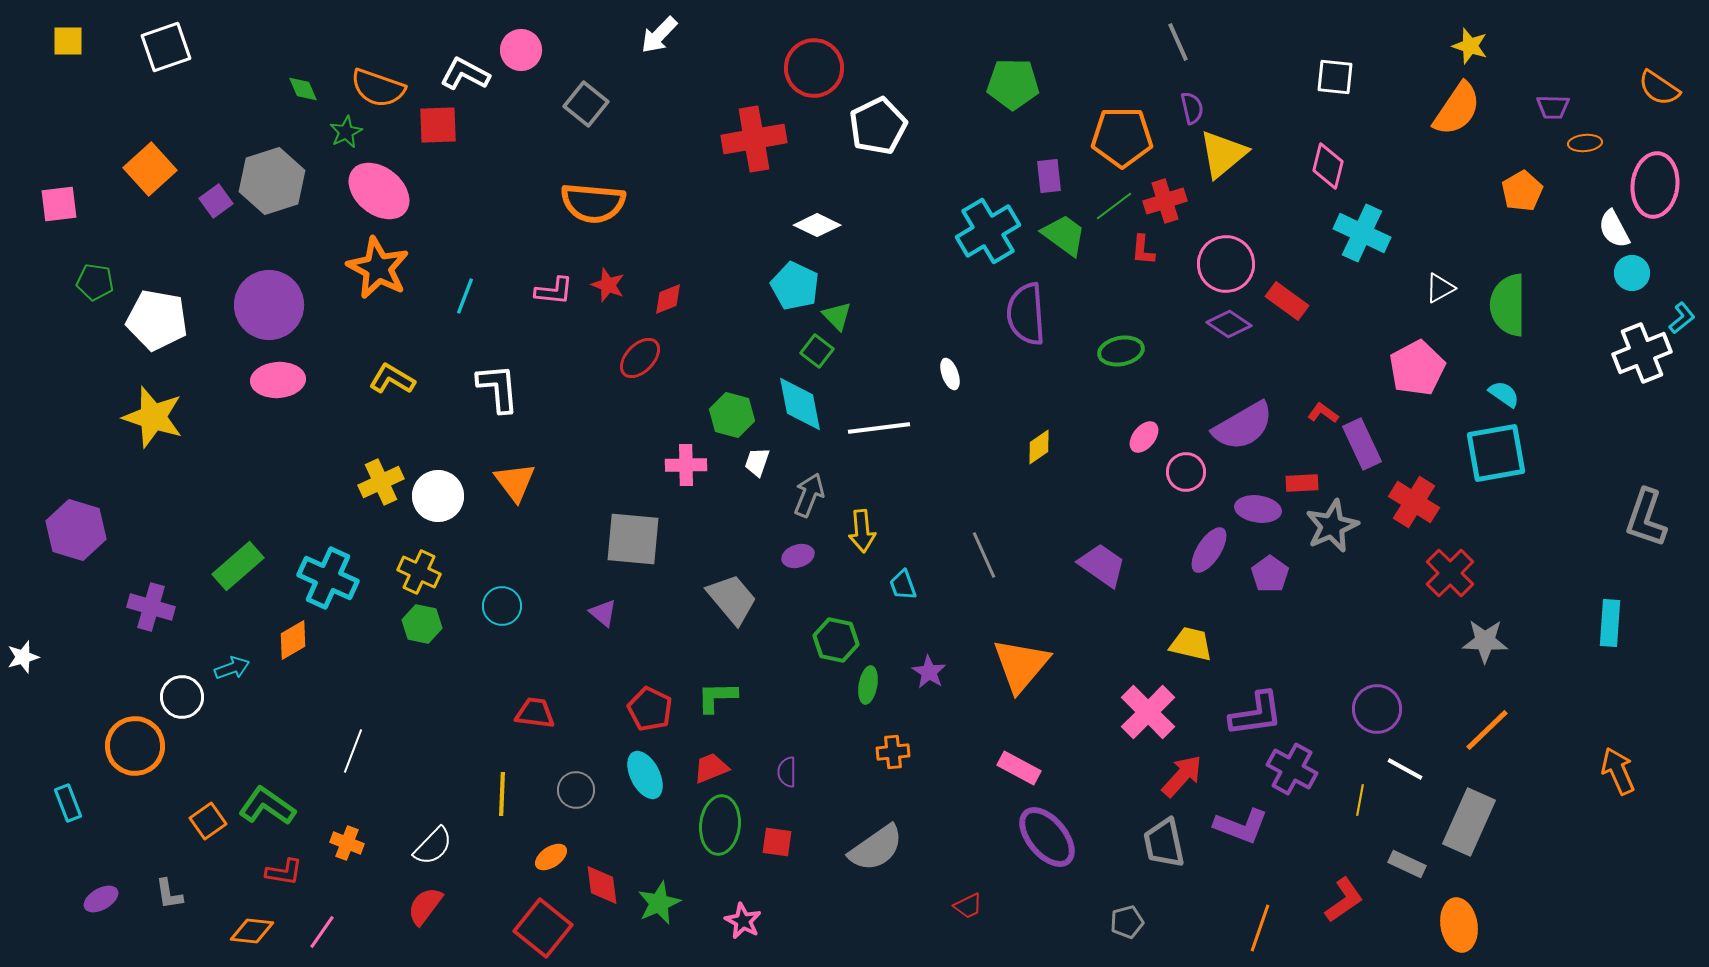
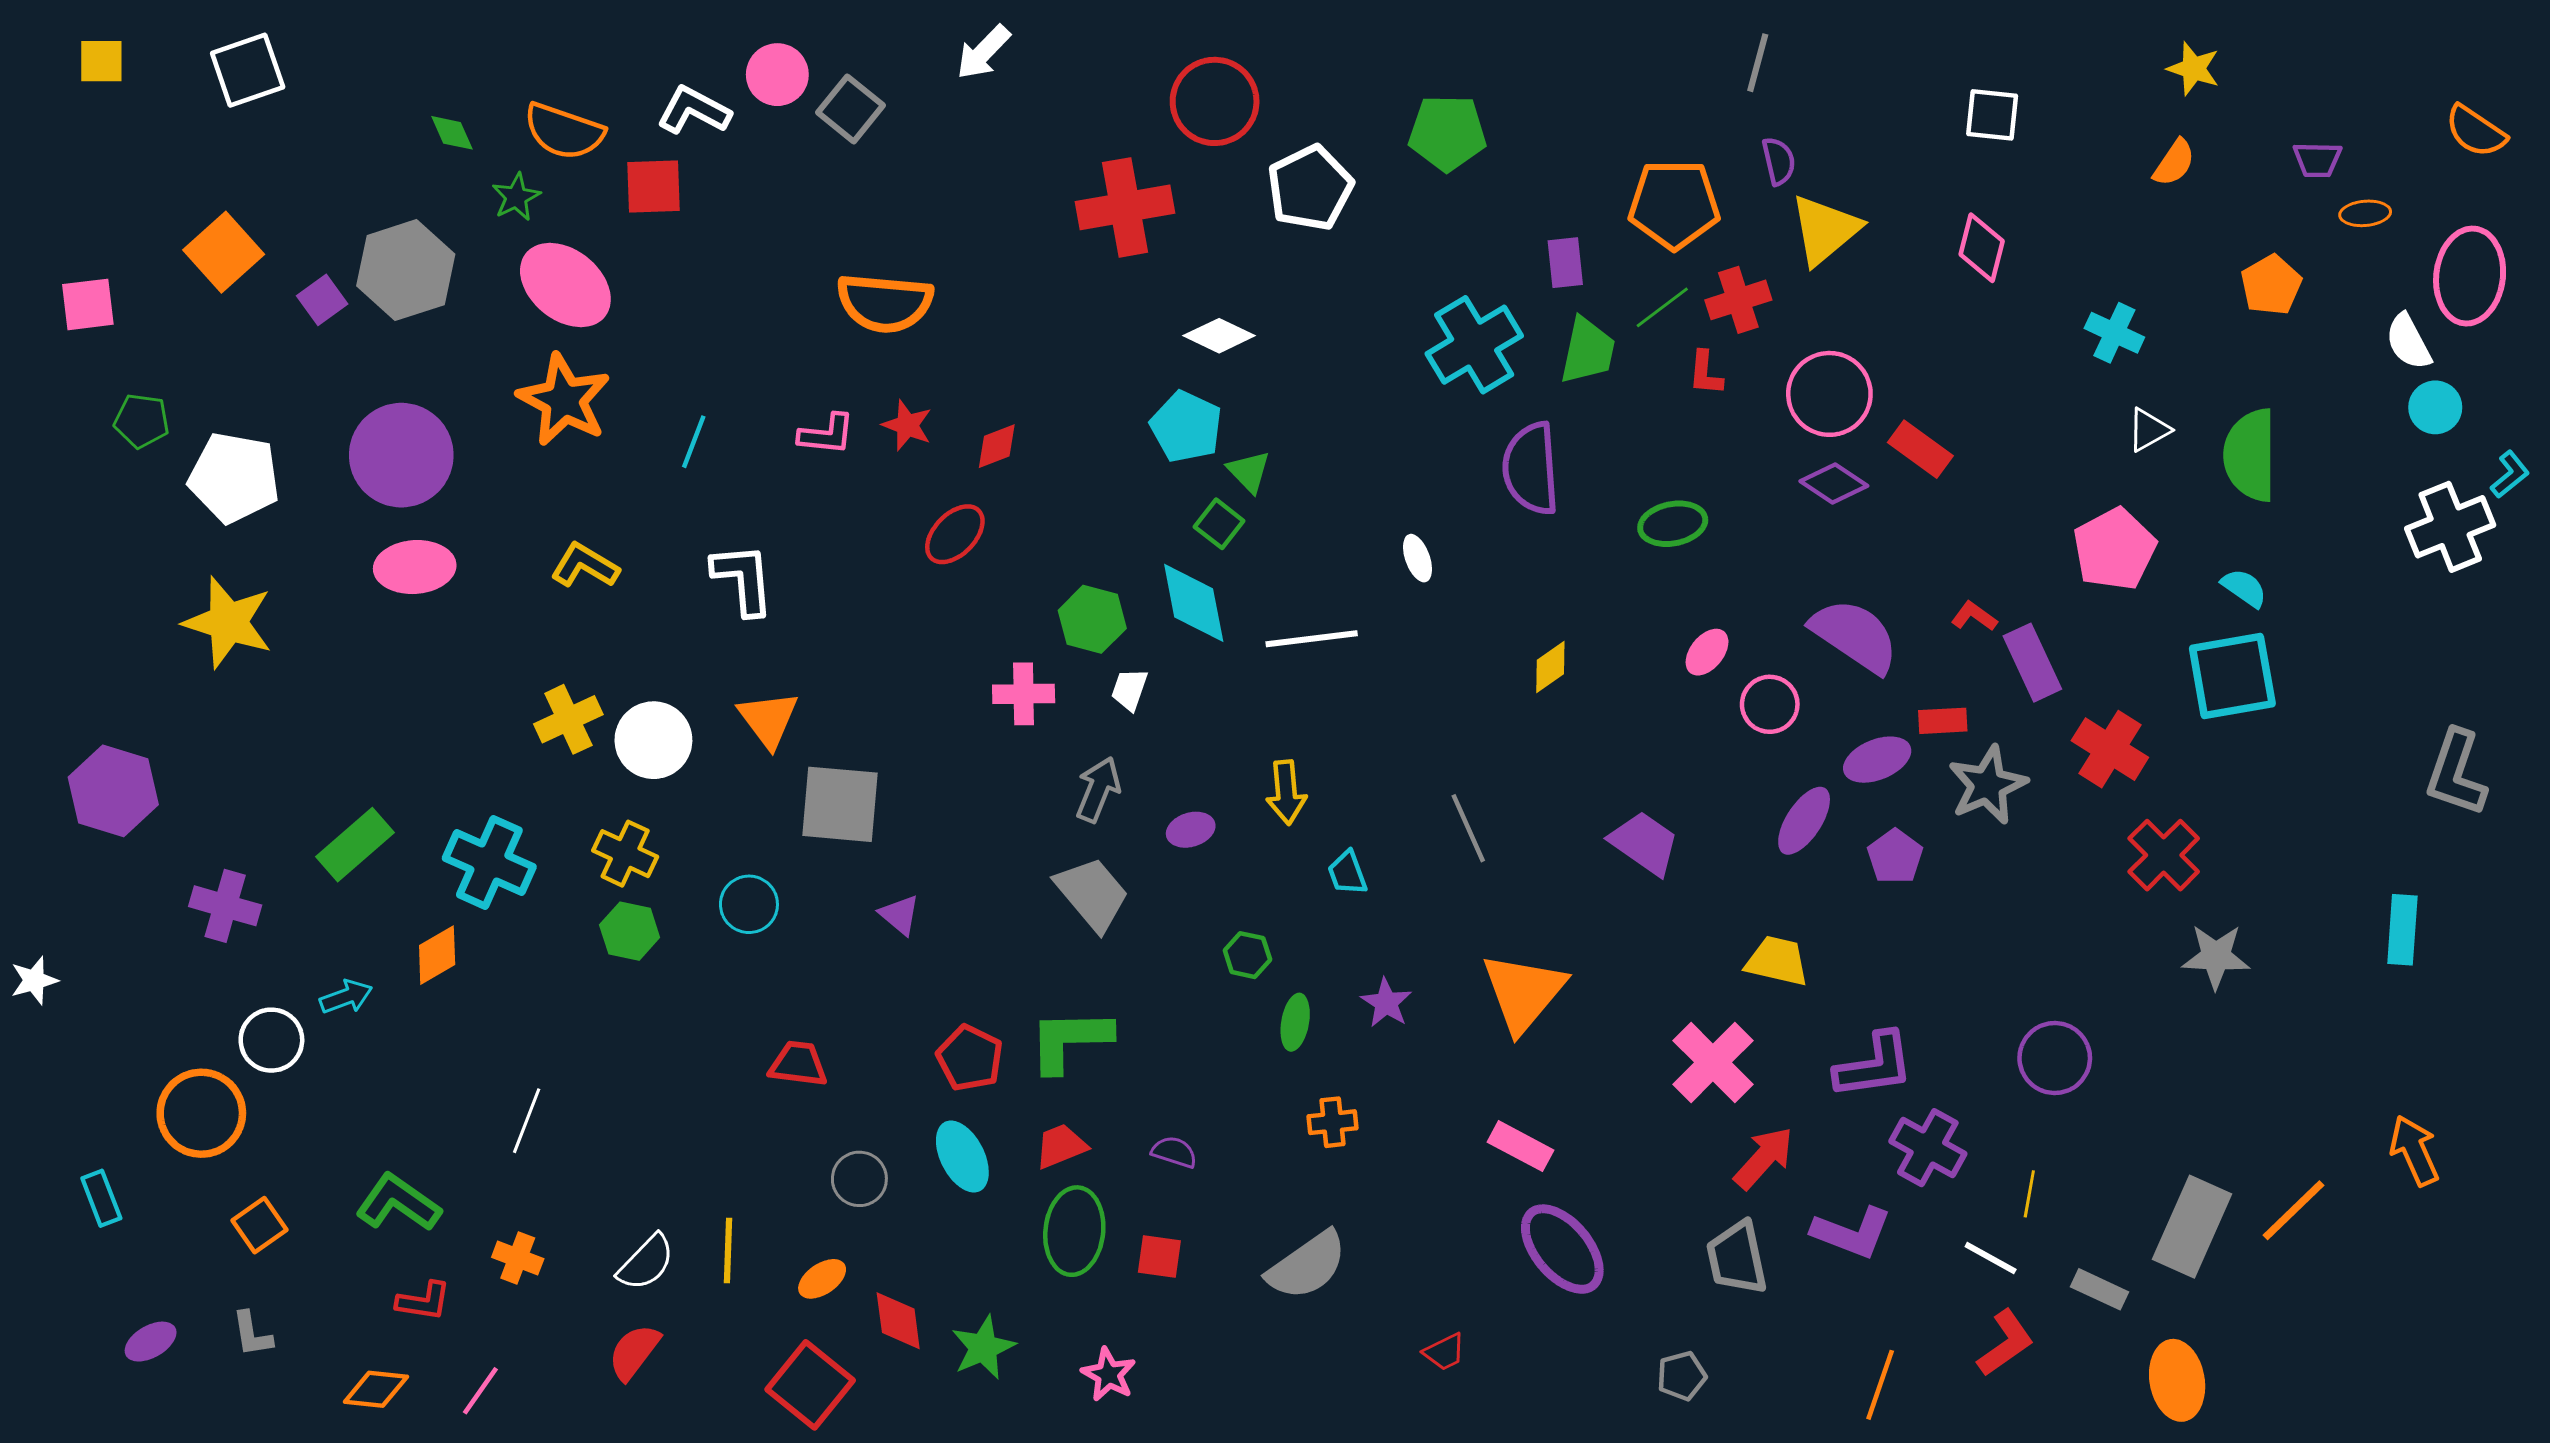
gray line: (1178, 42) -> (1758, 63), turned 39
green pentagon: (1013, 84) -> (1447, 133), moved
gray square: (586, 104) -> (850, 109), moved
orange semicircle: (1457, 109) -> (2174, 163), size x0.6
cyan cross: (1362, 233) -> (2114, 333), moved, size x0.7
green trapezoid: (1064, 235) -> (1588, 351), turned 66
purple semicircle: (1243, 426) -> (1855, 636), turned -116
gray arrow: (809, 495) -> (1098, 789), moved
purple ellipse: (1258, 509) -> (1877, 760), turned -30
gray square: (633, 539) -> (840, 804), moved
green hexagon: (836, 640) -> (1247, 955), size x0.7
green L-shape: (717, 697) -> (1070, 1040), size x1.4
orange line: (1487, 730) -> (2293, 1210), moved
white line: (1405, 769) -> (1991, 1258), moved
purple semicircle: (787, 772) -> (1174, 1152), turned 108
yellow line: (502, 794) -> (728, 1251), moved
orange square: (208, 821) -> (259, 1225), moved

